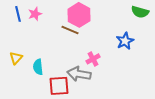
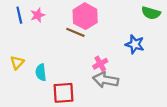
blue star: (125, 41) -> (135, 44), turned -30
gray arrow: (79, 74) -> (106, 80), moved

